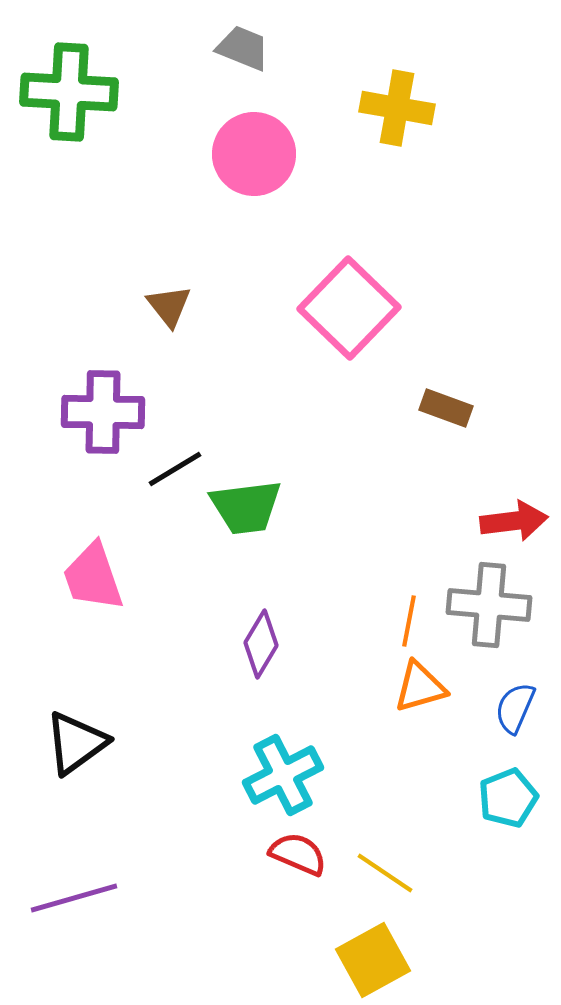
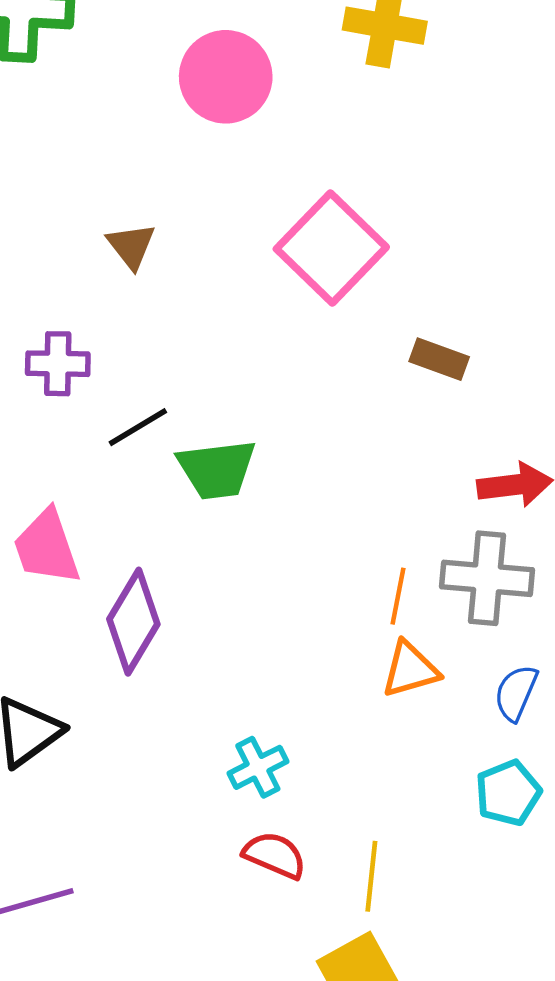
purple cross: (103, 412) -> (58, 364), size x0.7
purple diamond: (261, 644) -> (133, 622), moved, size x1.4
cyan cross: (283, 775) -> (258, 767), size x0.7
yellow line: (385, 873) -> (371, 876), turned 62

